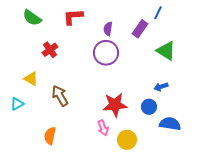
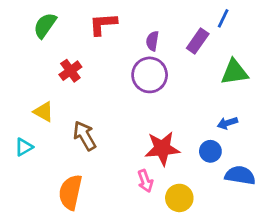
green semicircle: (32, 18) -> (45, 25), turned 90
green triangle: (166, 51) -> (234, 72), turned -40
orange semicircle: (50, 136) -> (70, 192), size x1.4

